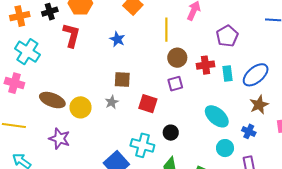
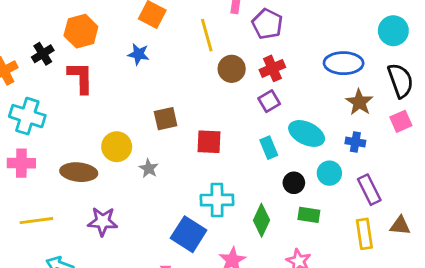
purple pentagon: (227, 36) -> (267, 24), moved
blue star: (117, 39) -> (138, 54), moved
cyan rectangle: (227, 74) -> (269, 148), moved
blue ellipse: (256, 75) -> (344, 63), turned 56
purple square: (175, 84) -> (269, 101), moved
gray star: (112, 102) -> (149, 168), moved
yellow circle: (81, 107) -> (117, 147), moved
black circle: (171, 133) -> (294, 183), moved

